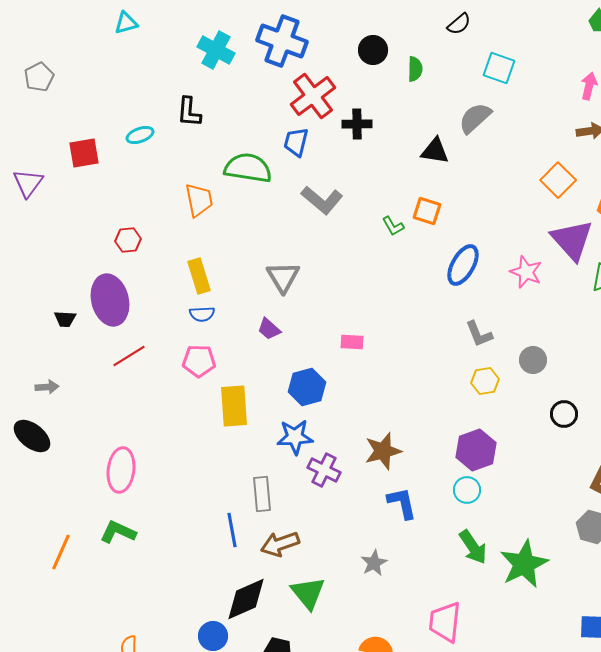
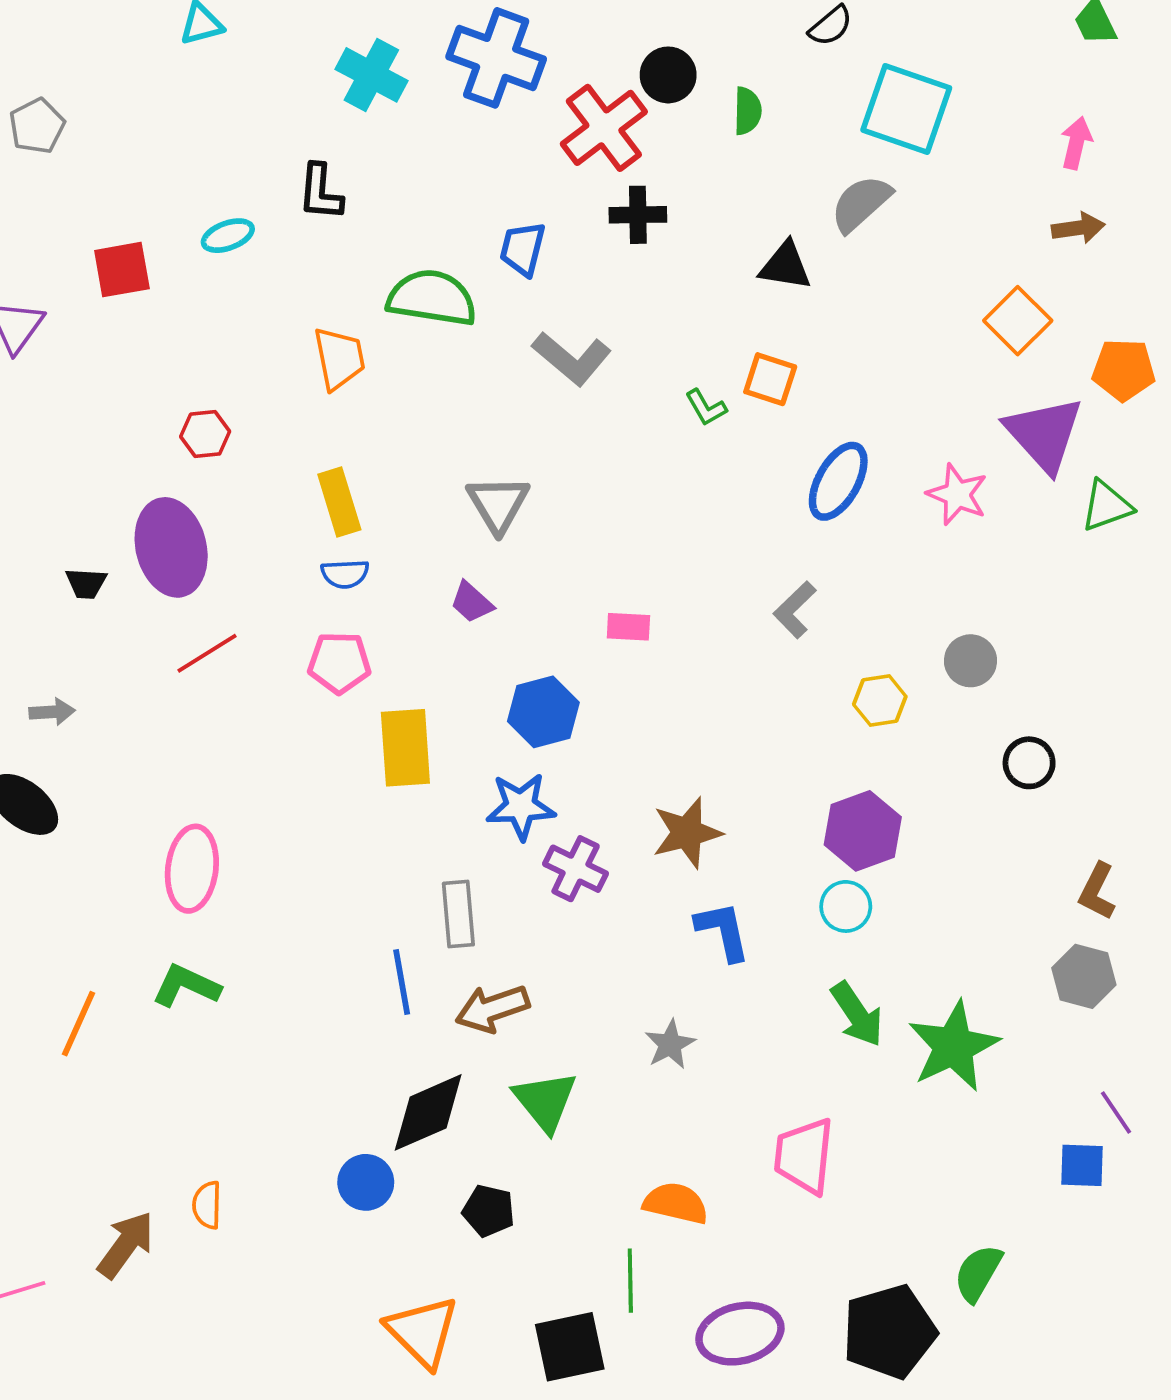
cyan square: (499, 68) -> (906, 109), size x1.5
red cross: (313, 96) -> (604, 128), moved
gray L-shape: (479, 334) -> (795, 610), moved, turned 68

